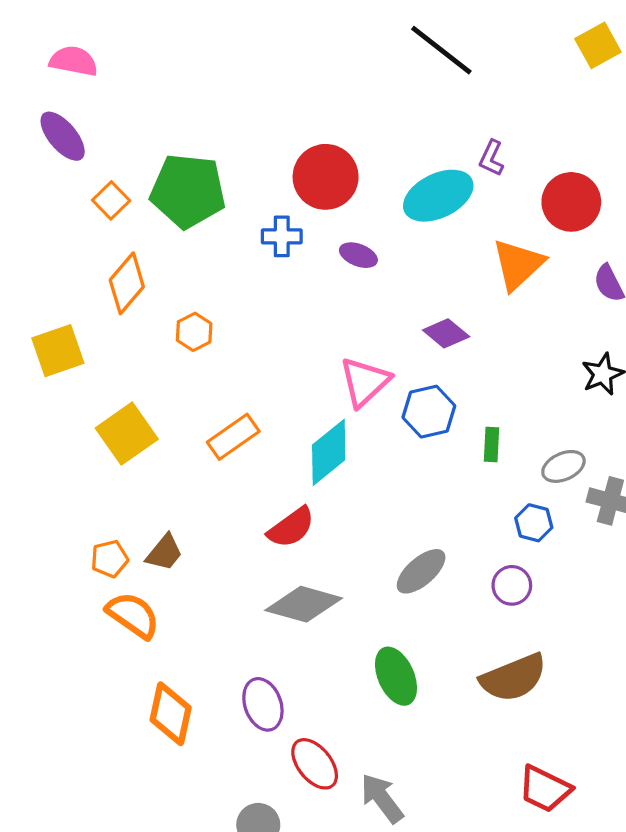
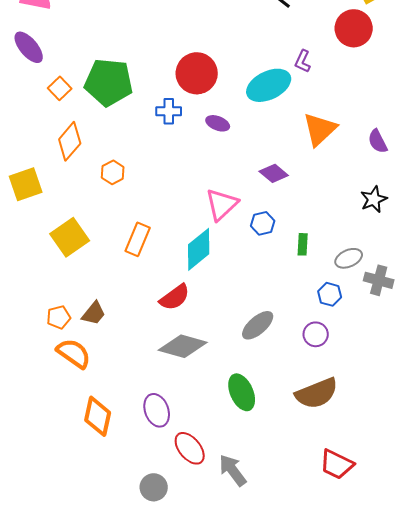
red circle: (571, 202) -> (354, 28), moved
blue hexagon: (429, 412) -> (263, 223), size x0.7
orange rectangle: (233, 437) -> (138, 239), turned -32

